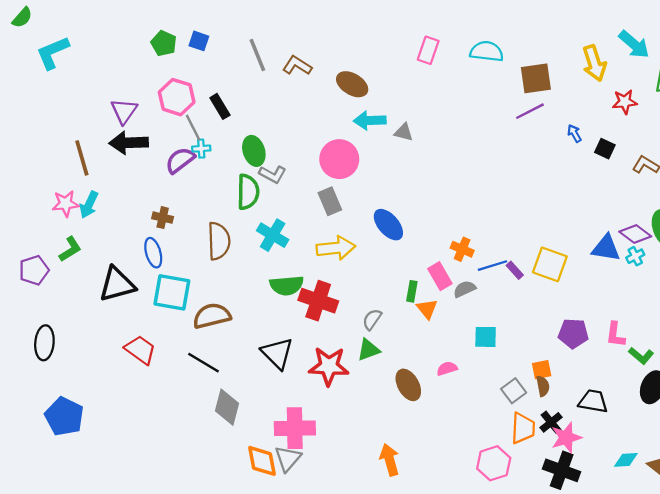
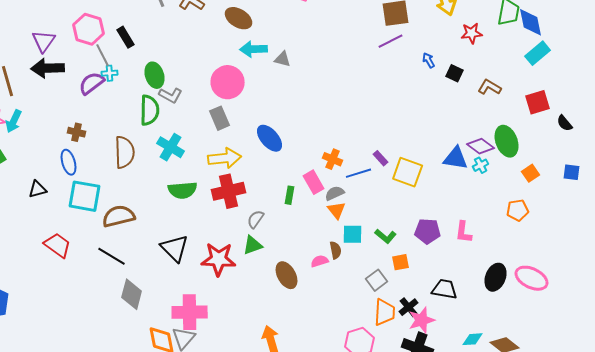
purple rectangle: (515, 270) -> (381, 158), moved
black triangle: (117, 284) -> (38, 189), size x0.6
red cross: (318, 301) -> (229, 191), moved, turned -32
orange triangle: (427, 309) -> (337, 210), moved
green L-shape: (641, 356) -> (386, 236), moved
brown semicircle: (543, 386) -> (336, 250), moved

